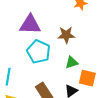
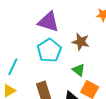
green triangle: (72, 62) -> (79, 70), turned 40

